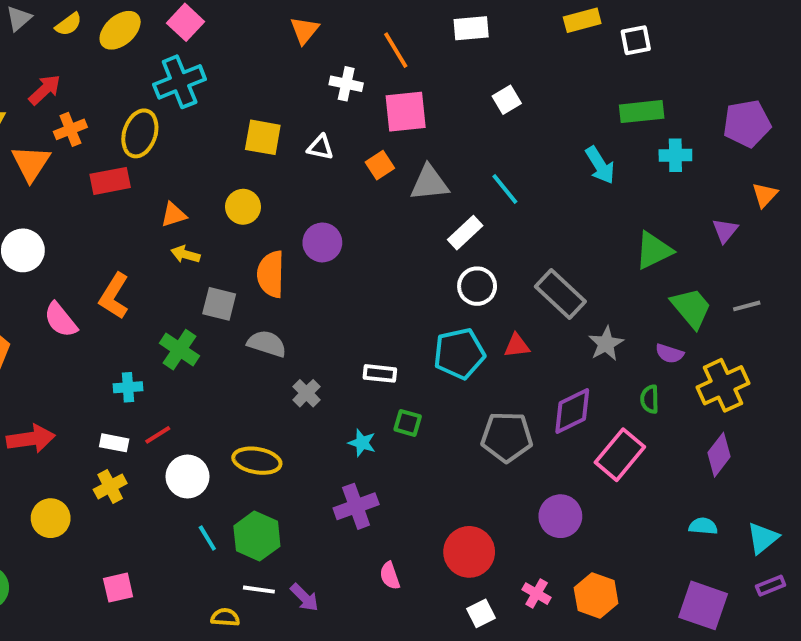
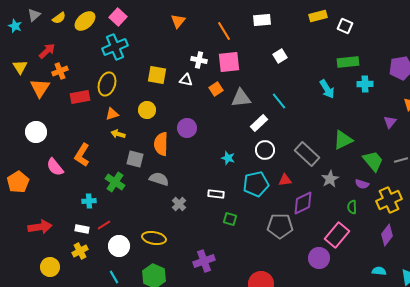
white square: (636, 40) -> (345, 26), turned 35
white cross: (346, 84) -> (199, 60), moved
yellow ellipse: (140, 133) -> (107, 84), moved
green triangle: (654, 250) -> (343, 140), moved
purple diamond: (572, 411) -> (303, 203), moved
cyan star: (362, 443) -> (228, 158), moved
purple circle: (560, 516) -> (319, 258), moved
cyan line: (207, 538) -> (114, 277), moved

